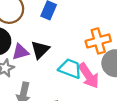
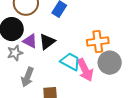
purple triangle: (20, 52) -> (30, 41), turned 35

